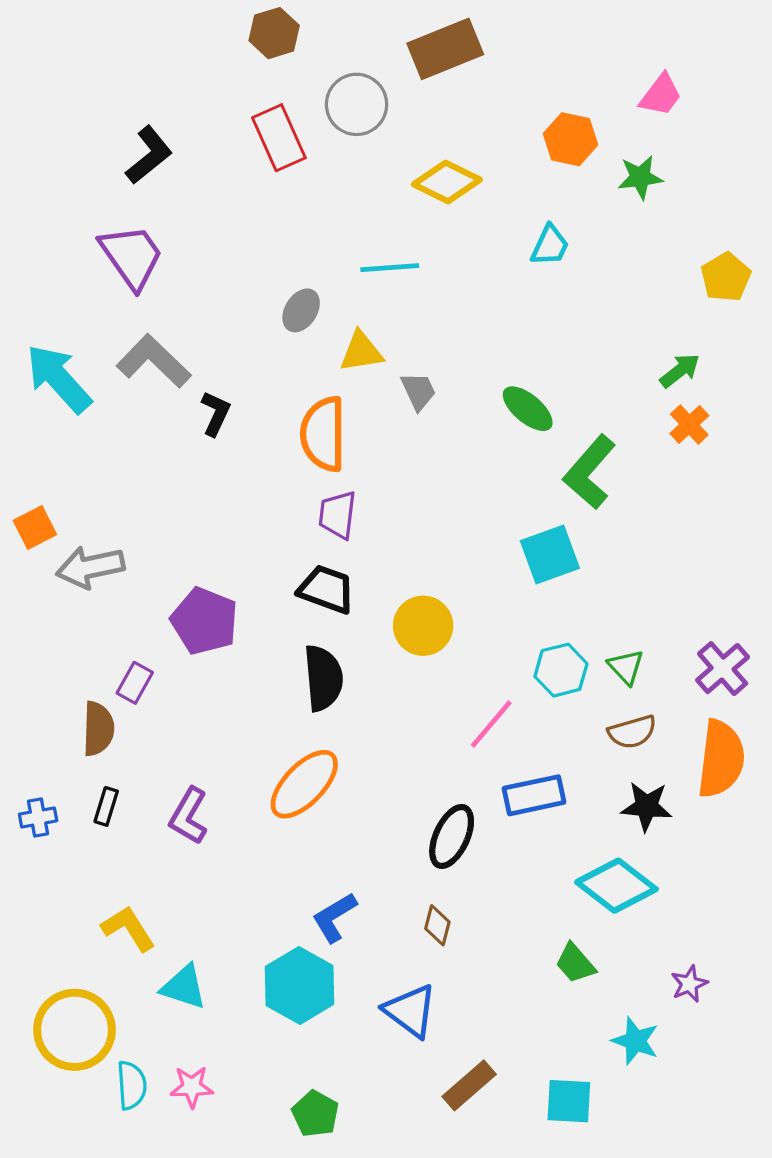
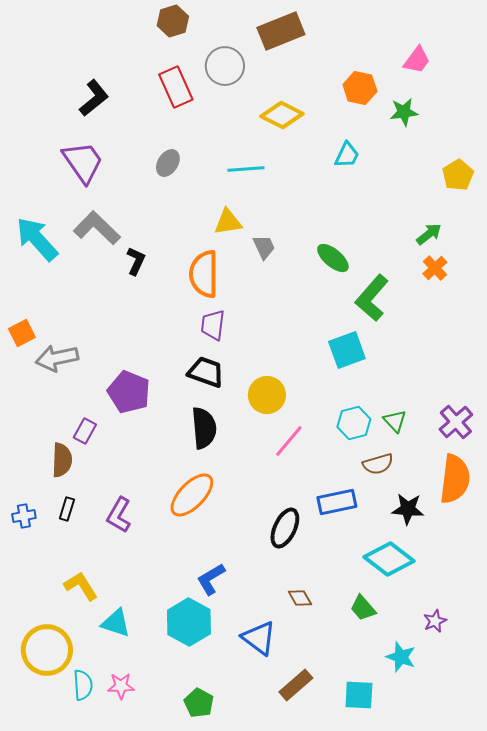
gray ellipse: (301, 310) -> (168, 163), moved
pink line: (491, 724) -> (289, 441), moved
brown semicircle: (632, 732) -> (378, 464), moved
brown diamond: (437, 925) -> (300, 598), moved, turned -45

